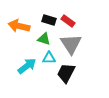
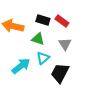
gray triangle: (71, 44) -> (65, 44), size x0.6
cyan triangle: (49, 58) -> (43, 58), turned -40

